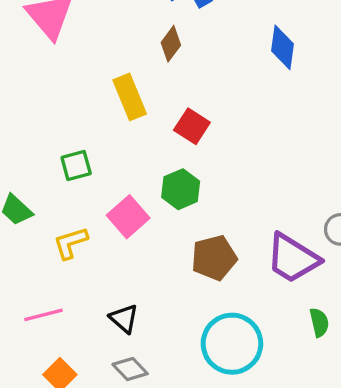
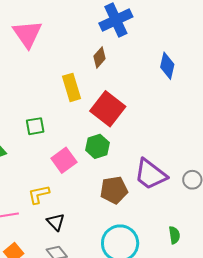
red square: (192, 126) -> (108, 109), size x1.6
yellow L-shape: (71, 243) -> (39, 194), moved
purple trapezoid: (293, 258) -> (150, 174), moved

